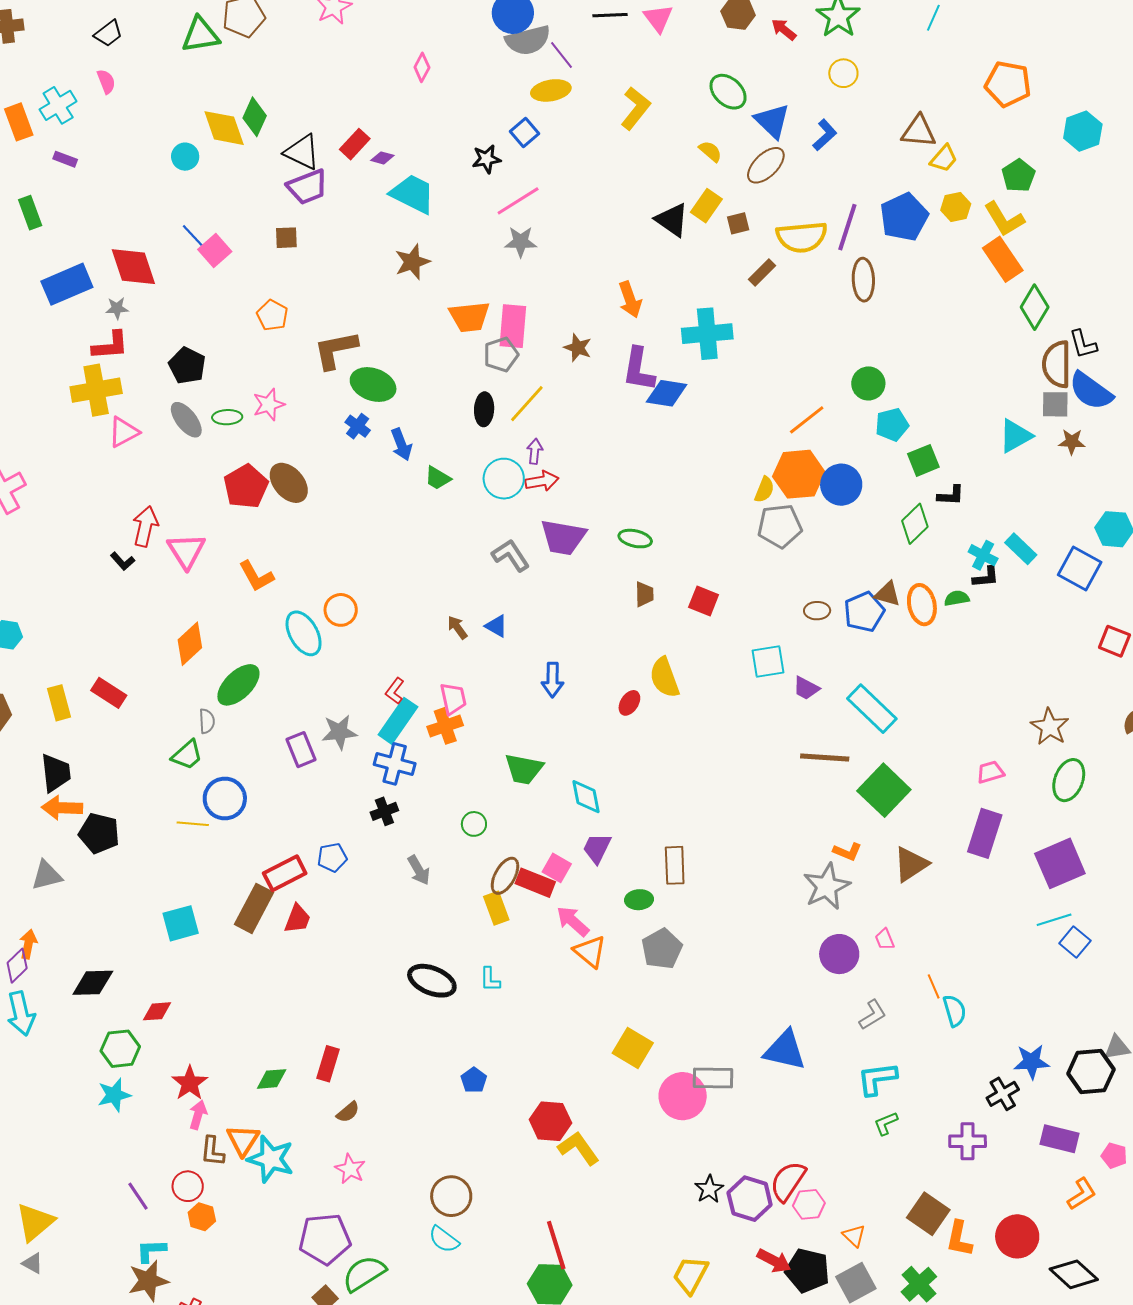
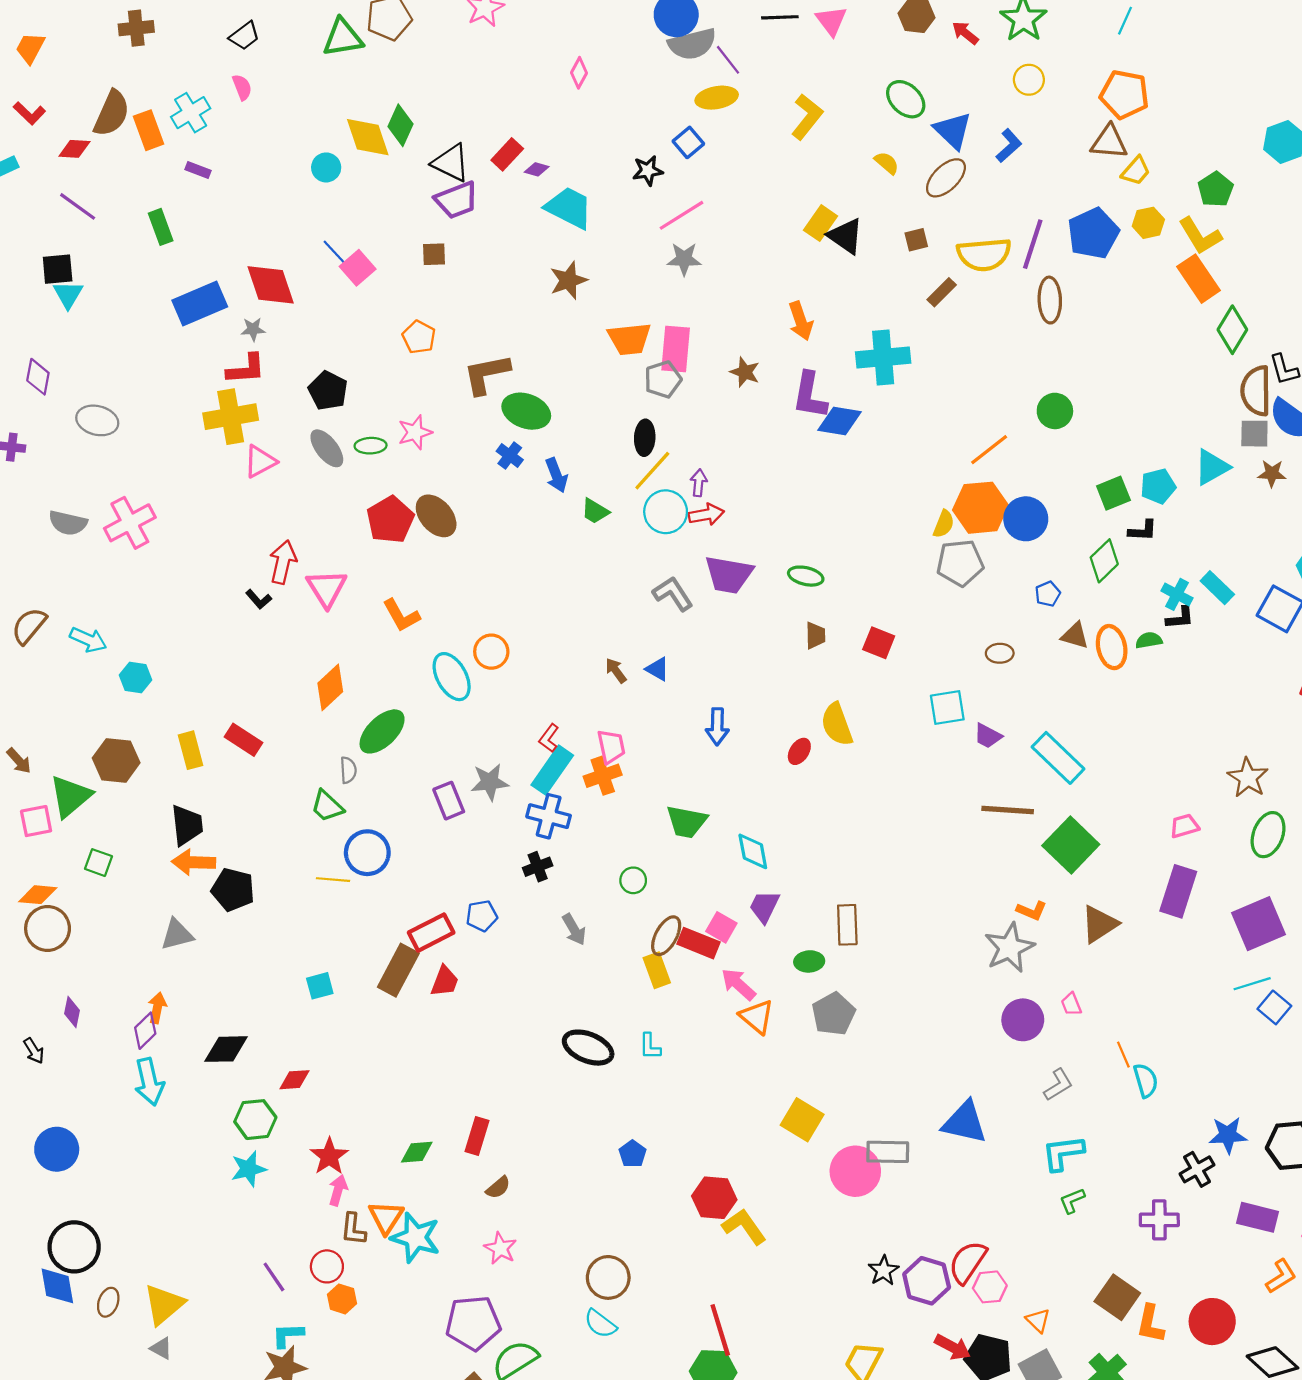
orange pentagon: (1008, 84) -> (1124, 94), moved
yellow rectangle: (706, 206) -> (821, 223), moved
yellow line: (527, 404) -> (652, 471), moved
cyan pentagon: (892, 425) -> (1158, 486), moved
blue pentagon: (864, 612) -> (1048, 594), moved, size x0.6
green trapezoid: (187, 755) -> (327, 806), turned 84
cyan square: (181, 923) -> (320, 986), size x0.7

